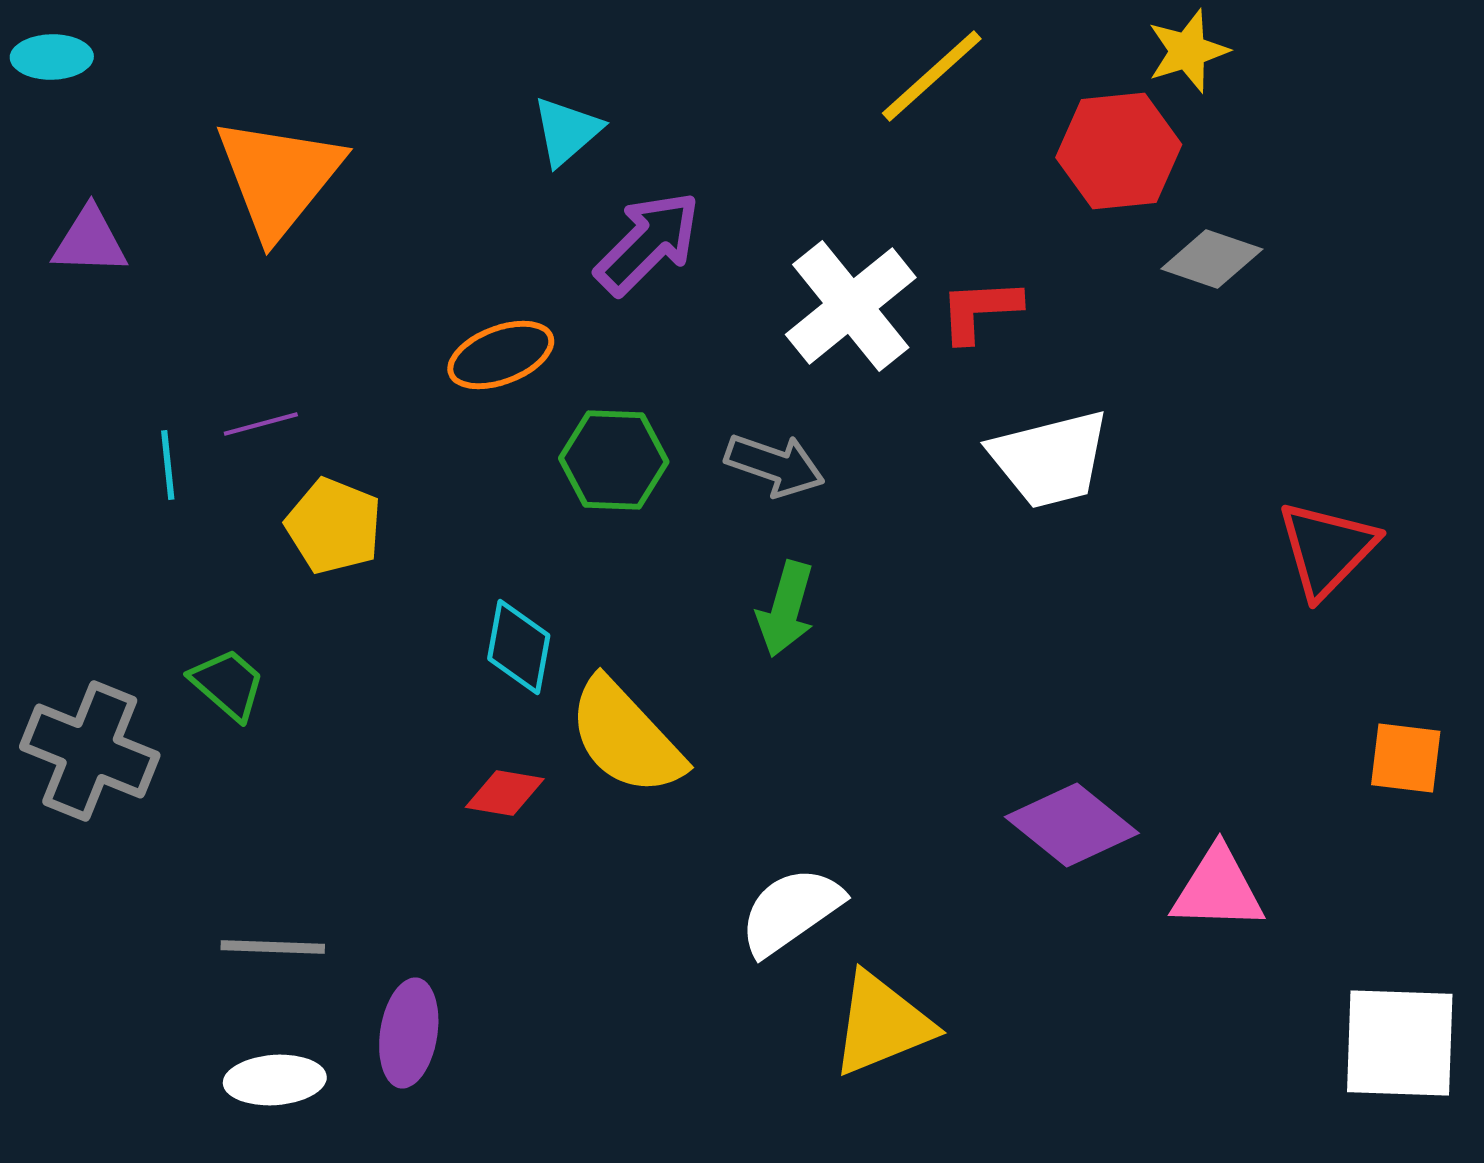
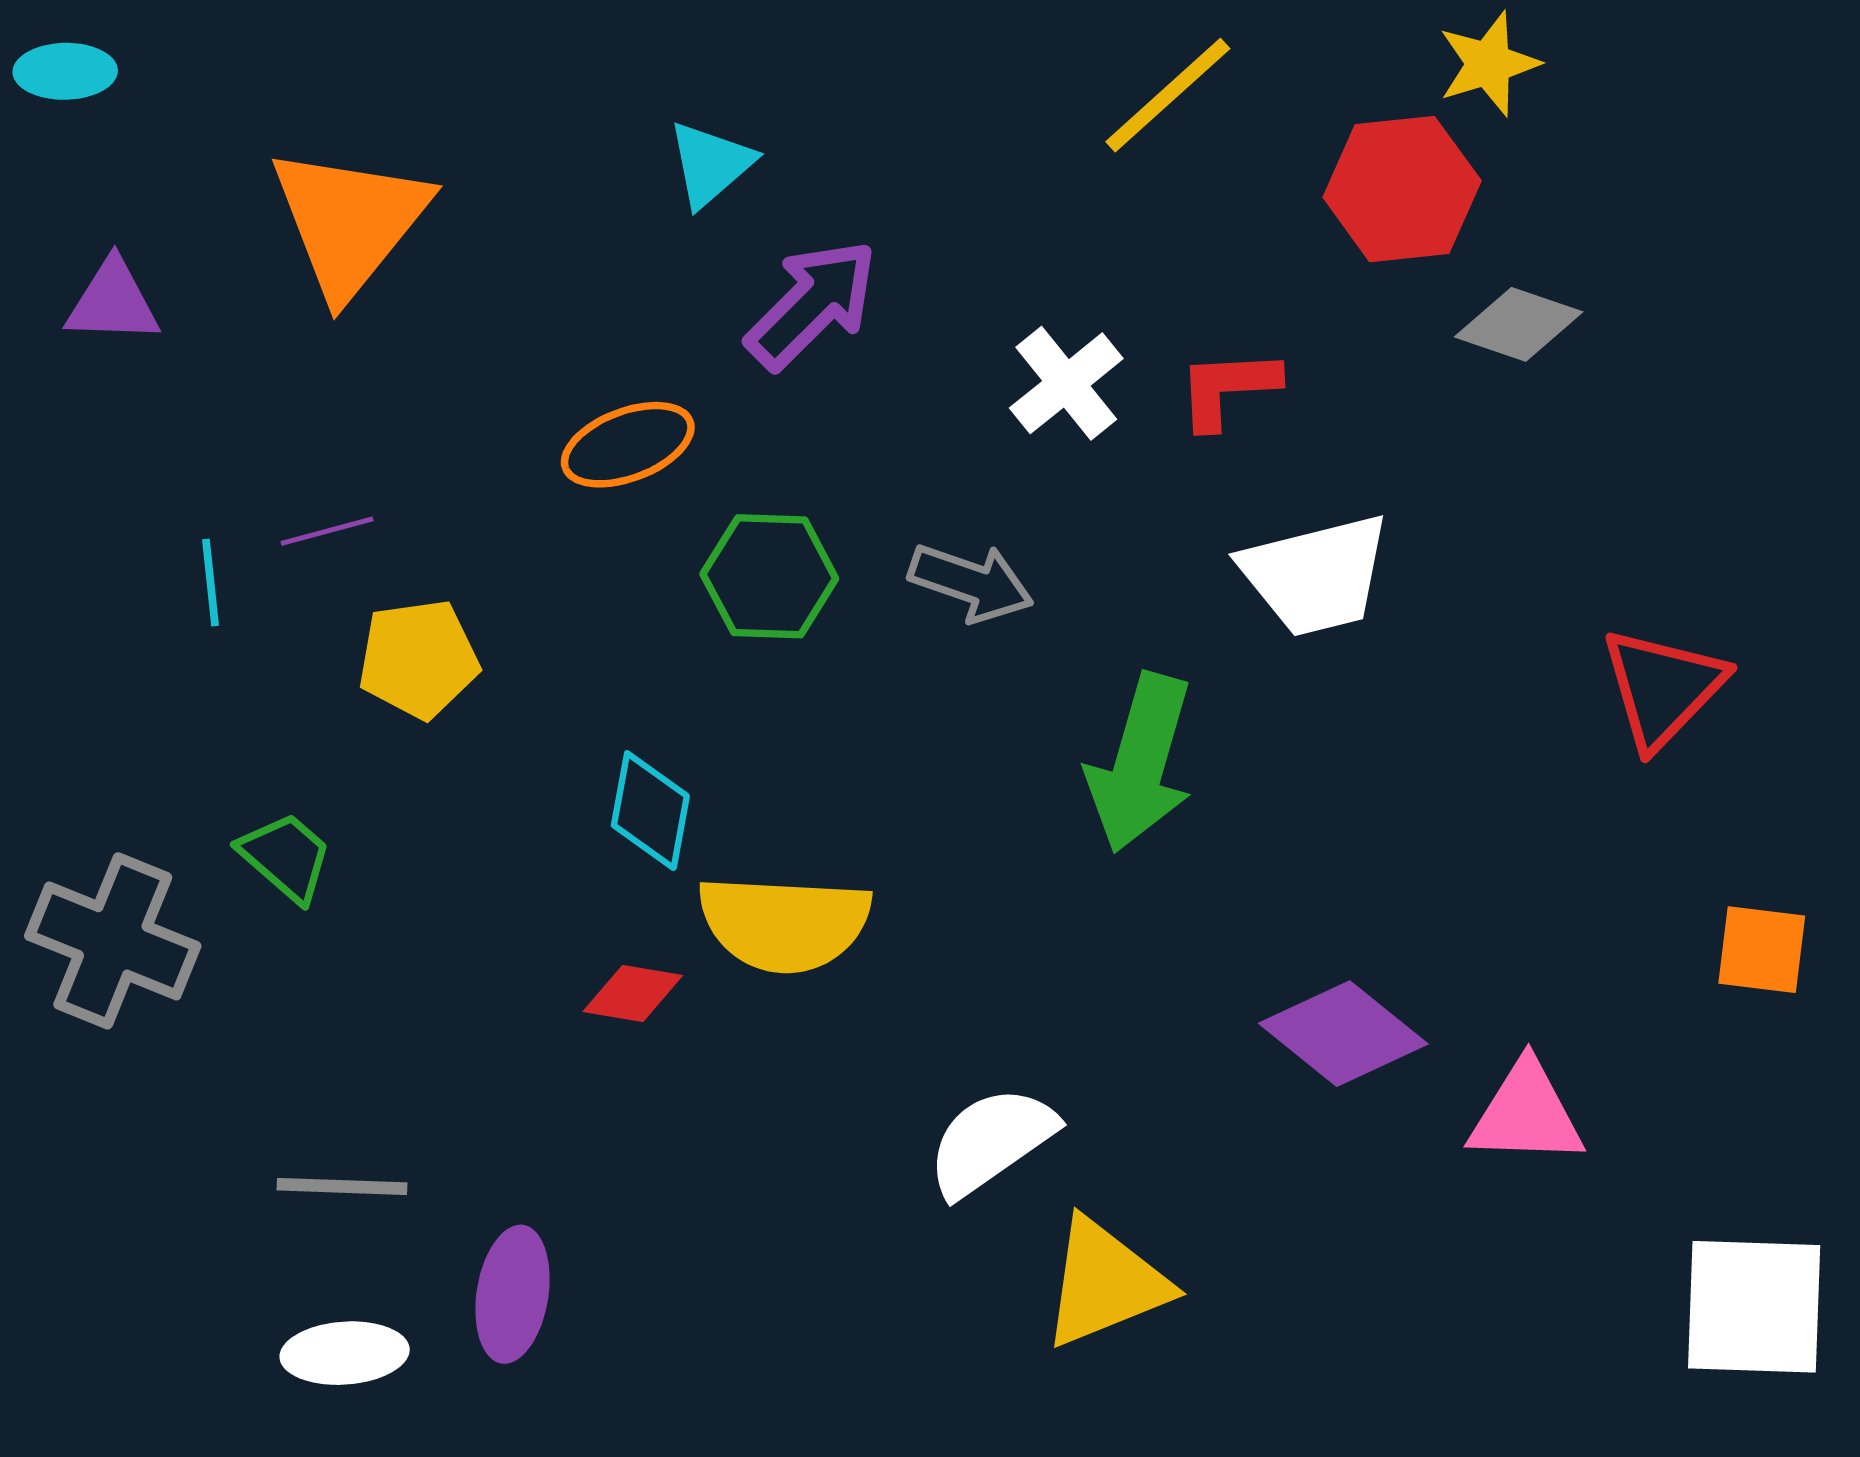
white cross: (851, 306) -> (1066, 383), size x0.7
yellow pentagon: (334, 526) -> (419, 659), turned -30
green arrow: (786, 609) -> (1140, 763), moved, size x1.5
yellow semicircle: (626, 737) -> (784, 923), turned -44

